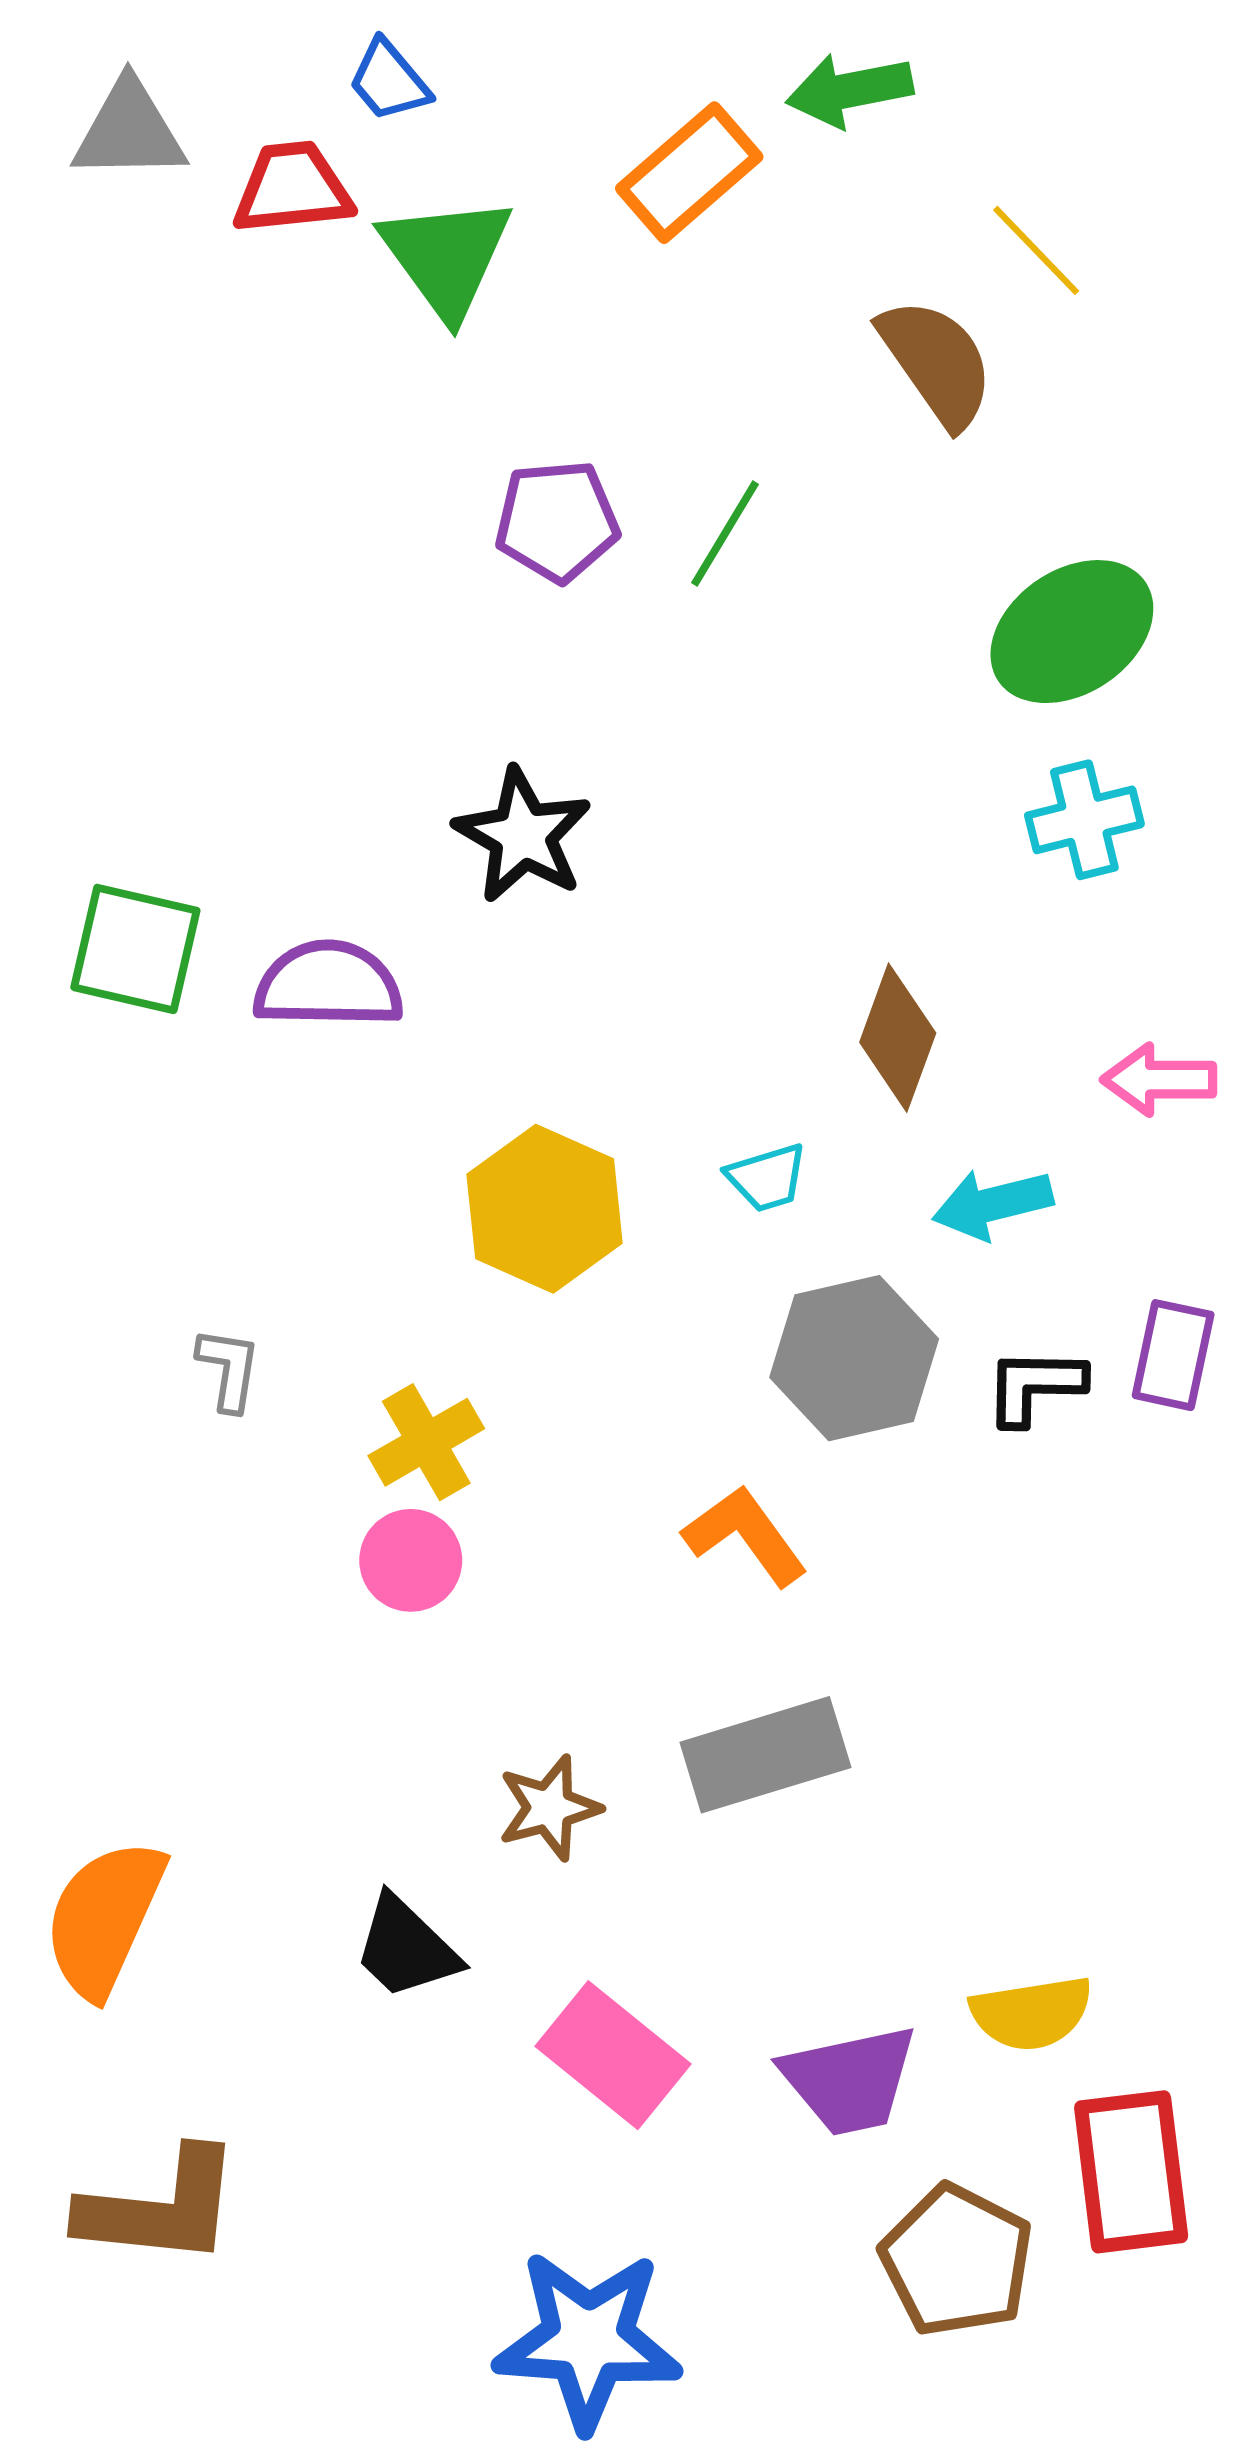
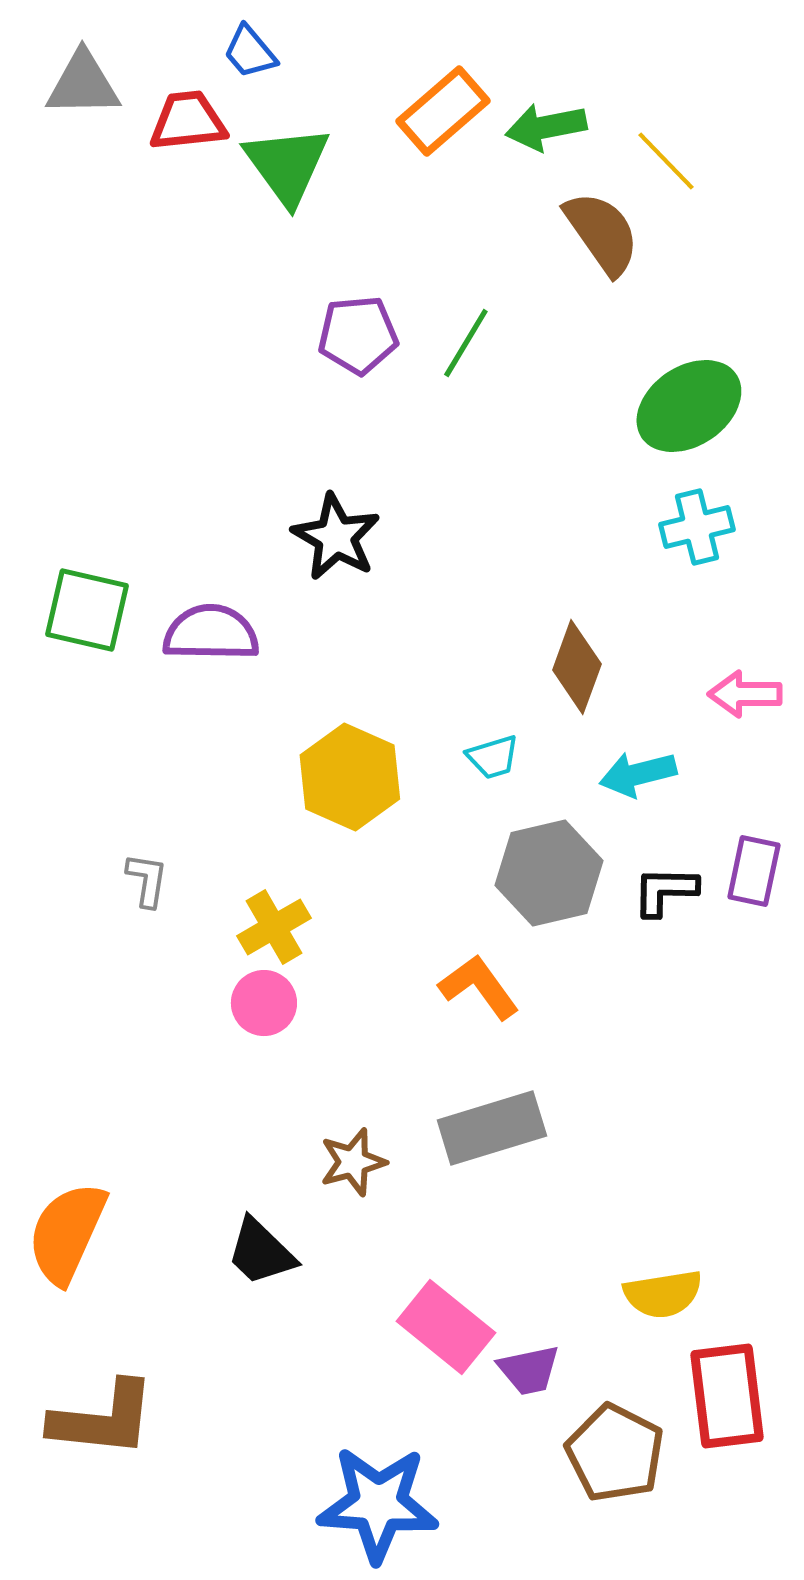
green arrow: (849, 90) -> (546, 127), moved
pink rectangle: (613, 2055) -> (446, 1327), moved
purple trapezoid: (849, 2080) -> (529, 1370), moved, size x0.7

